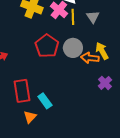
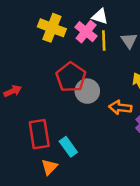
gray circle: (73, 48) -> (87, 91), moved
orange arrow: (90, 58) -> (120, 108), moved

